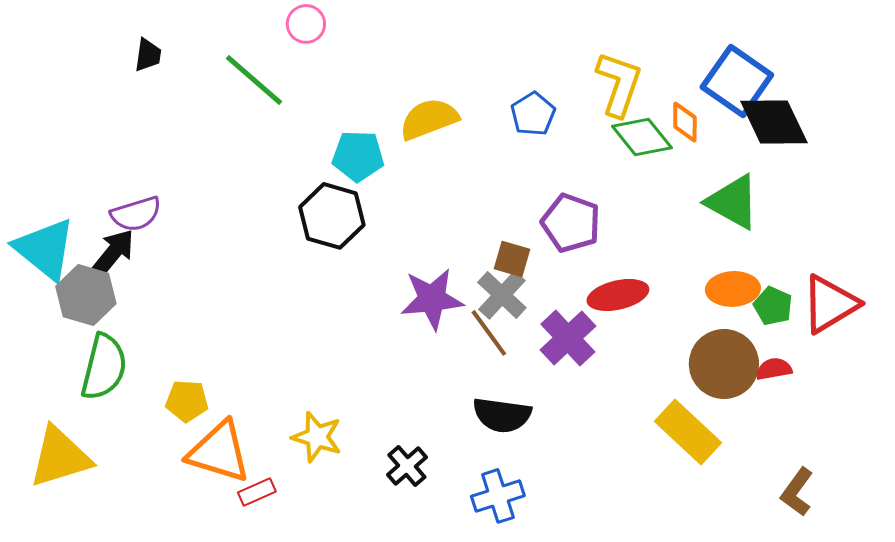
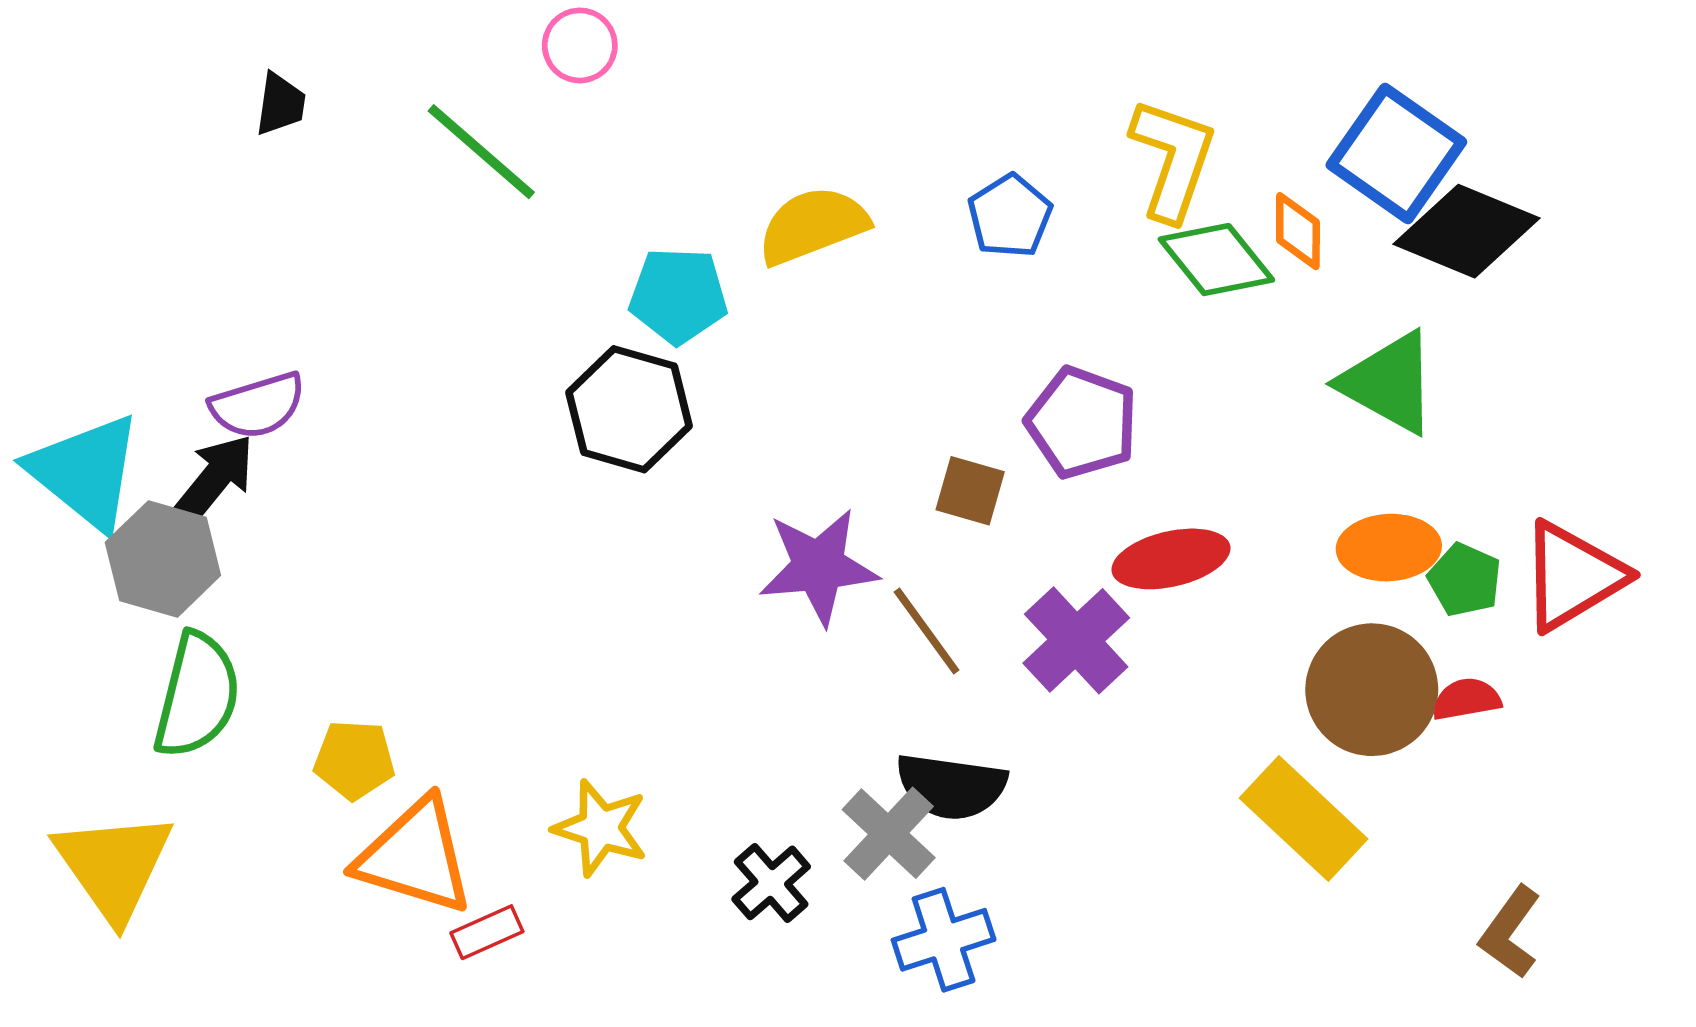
black diamond: (774, 122) -> (1467, 231), turned -42
gray cross: (502, 295) -> (889, 834), moved
yellow triangle: (60, 457) -> (114, 866), turned -48

